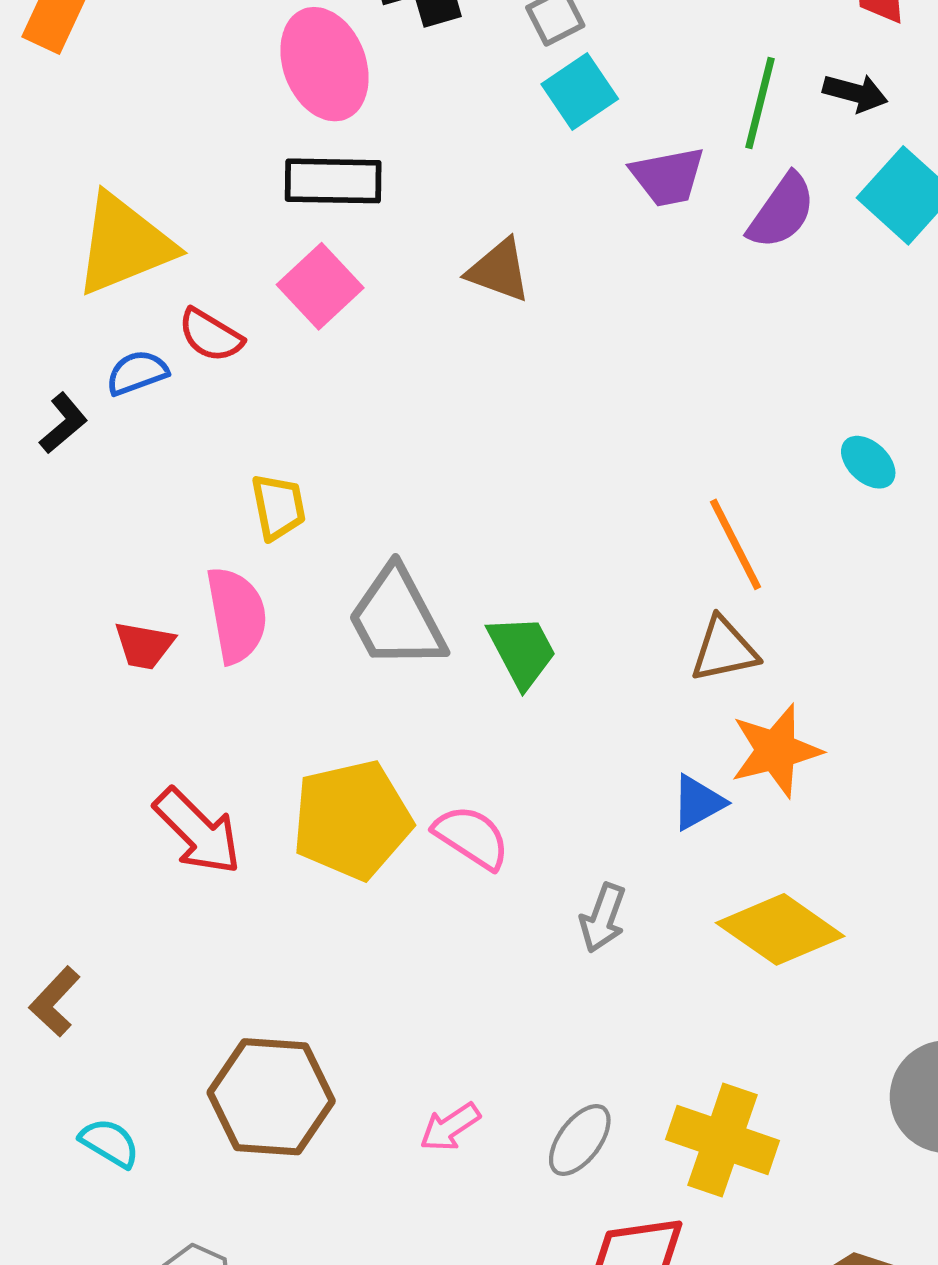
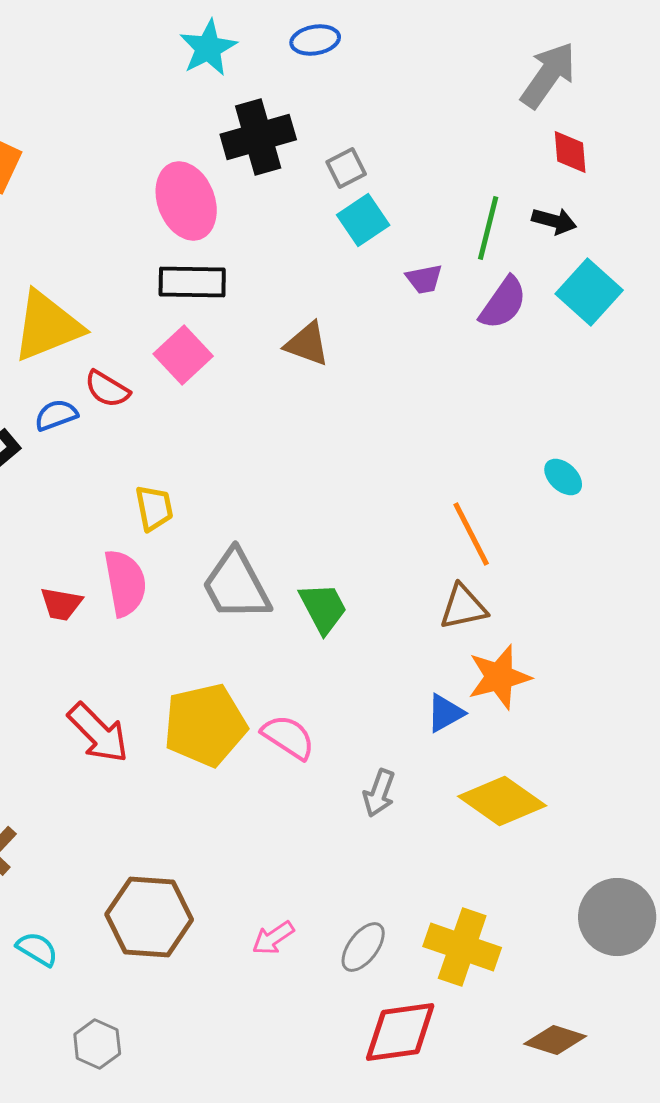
purple trapezoid: (668, 177) -> (424, 279), size x0.7

